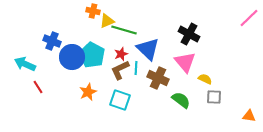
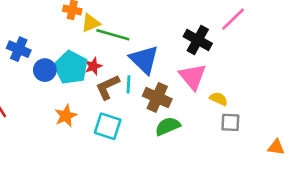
pink line: (249, 18) -> (233, 19), moved
red star: (121, 54) -> (93, 66), moved
blue circle: (72, 57) -> (45, 70), size x0.7
green semicircle: (181, 100) -> (168, 126), moved, turned -60

